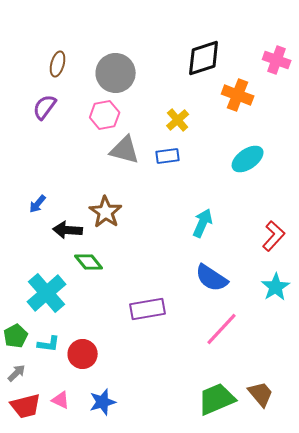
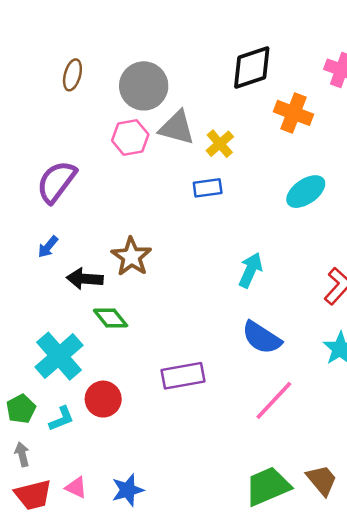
purple semicircle: (45, 107) -> (56, 182), moved, size x1.4
gray triangle: (125, 150) -> (177, 128), moved
cyan L-shape: (49, 344) -> (61, 419), turned -30
red circle: (83, 354) -> (103, 399), moved
gray arrow: (17, 373) -> (22, 454), turned -60

